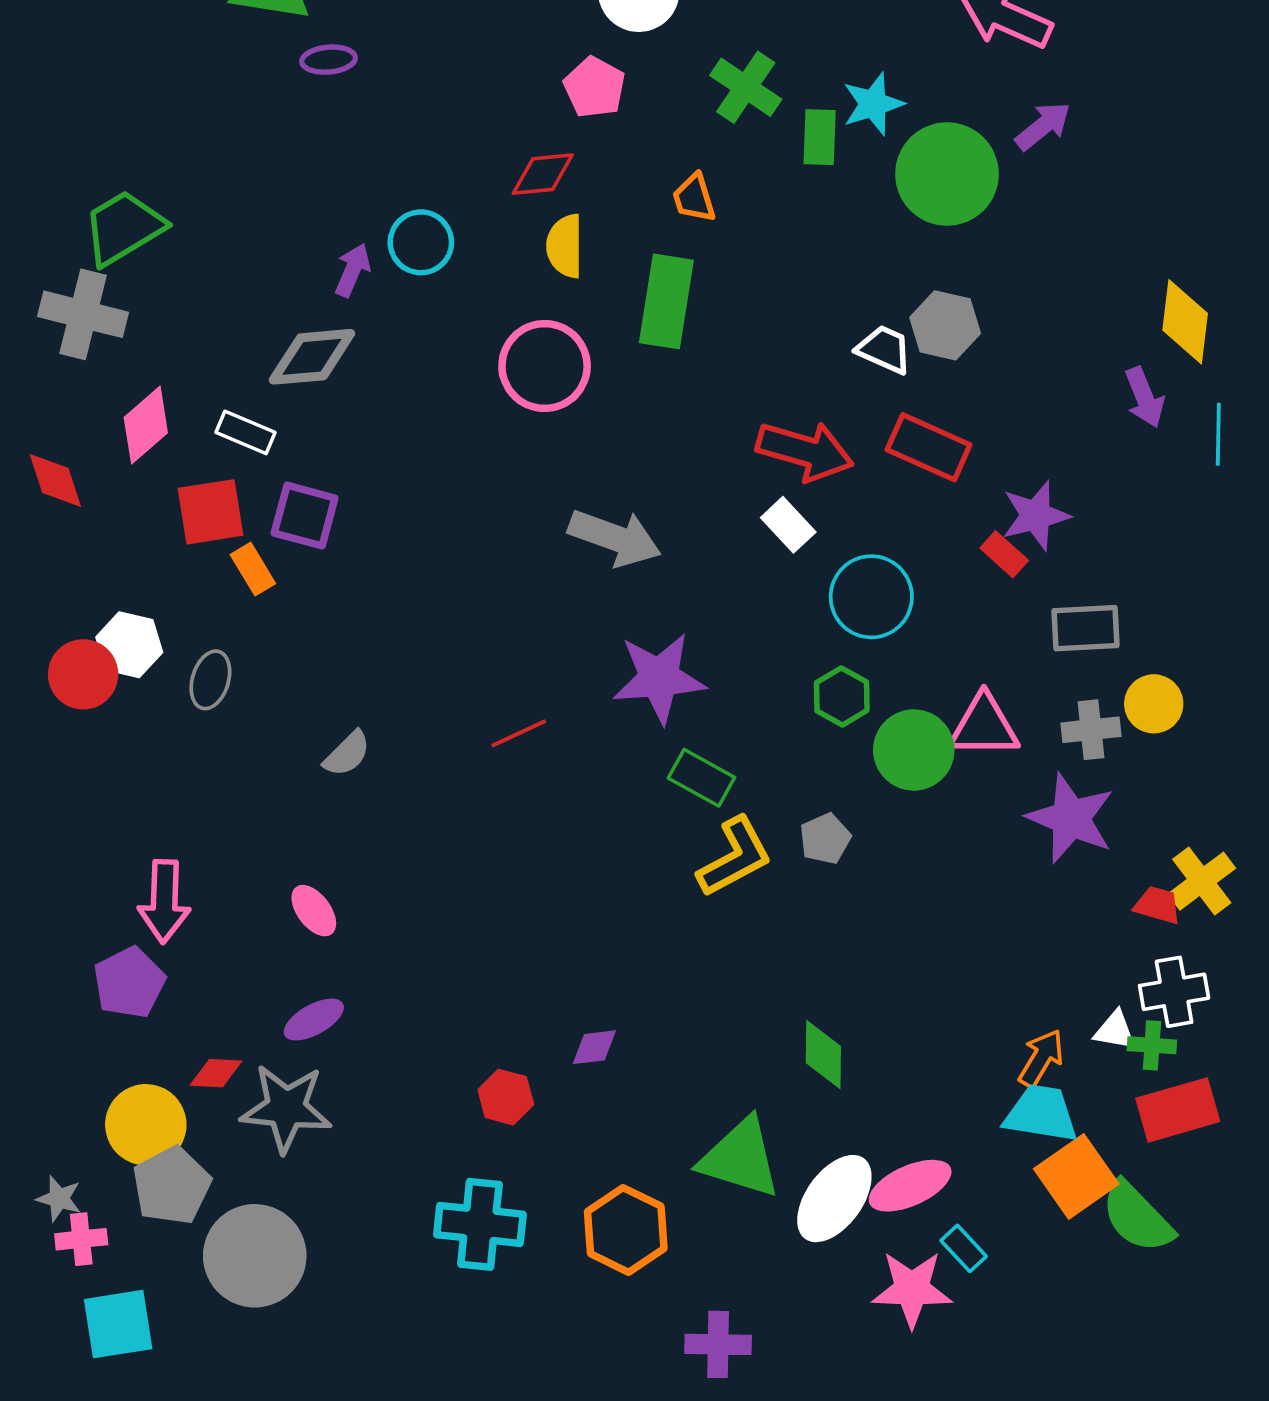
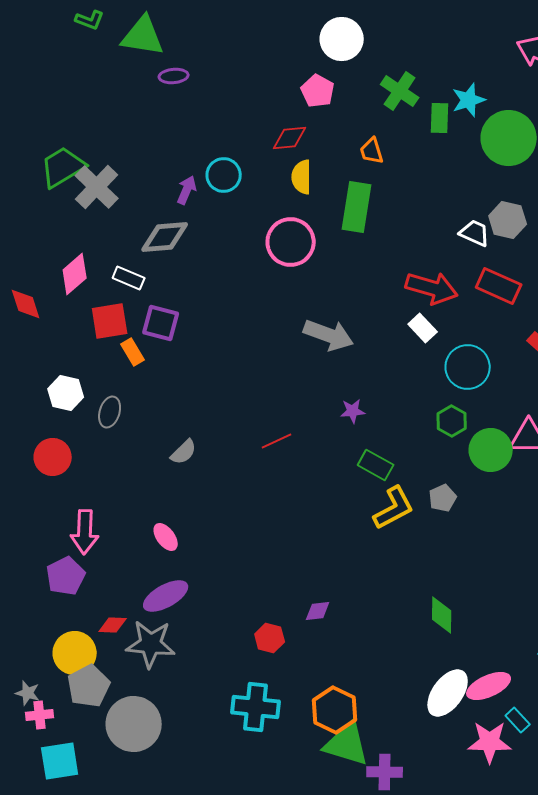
gray cross: (83, 314) -> (97, 187), moved, turned 30
red circle: (83, 674) -> (53, 457), moved
purple star: (659, 678) -> (353, 411), size x0.5
purple ellipse: (314, 1020) -> (166, 596), size x1.4
green triangle: (740, 1158) -> (347, 744), moved

